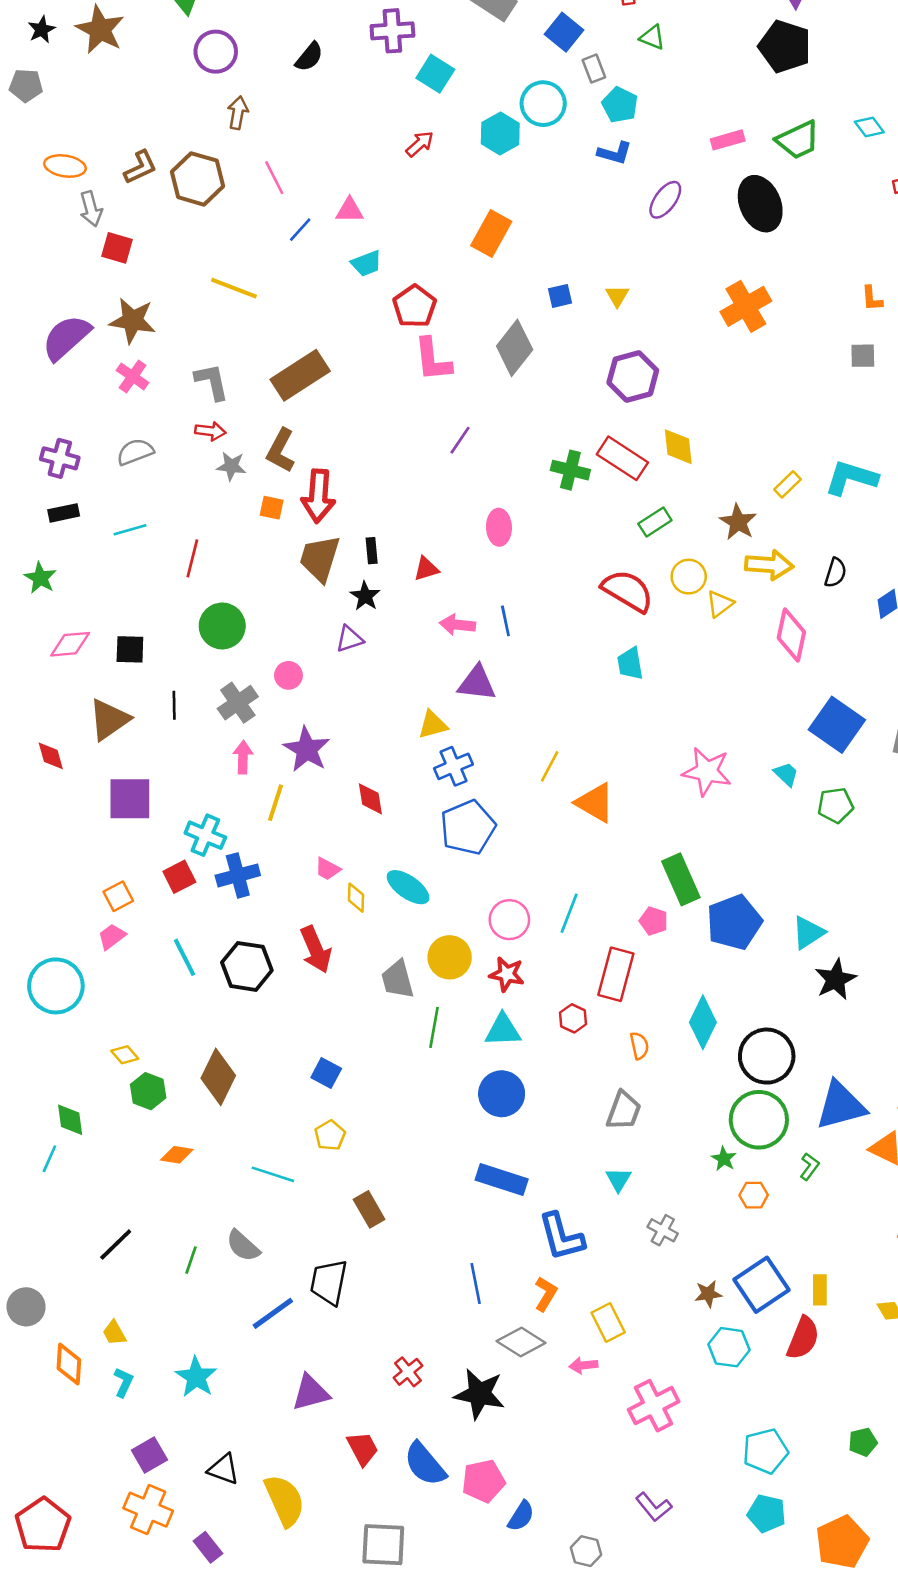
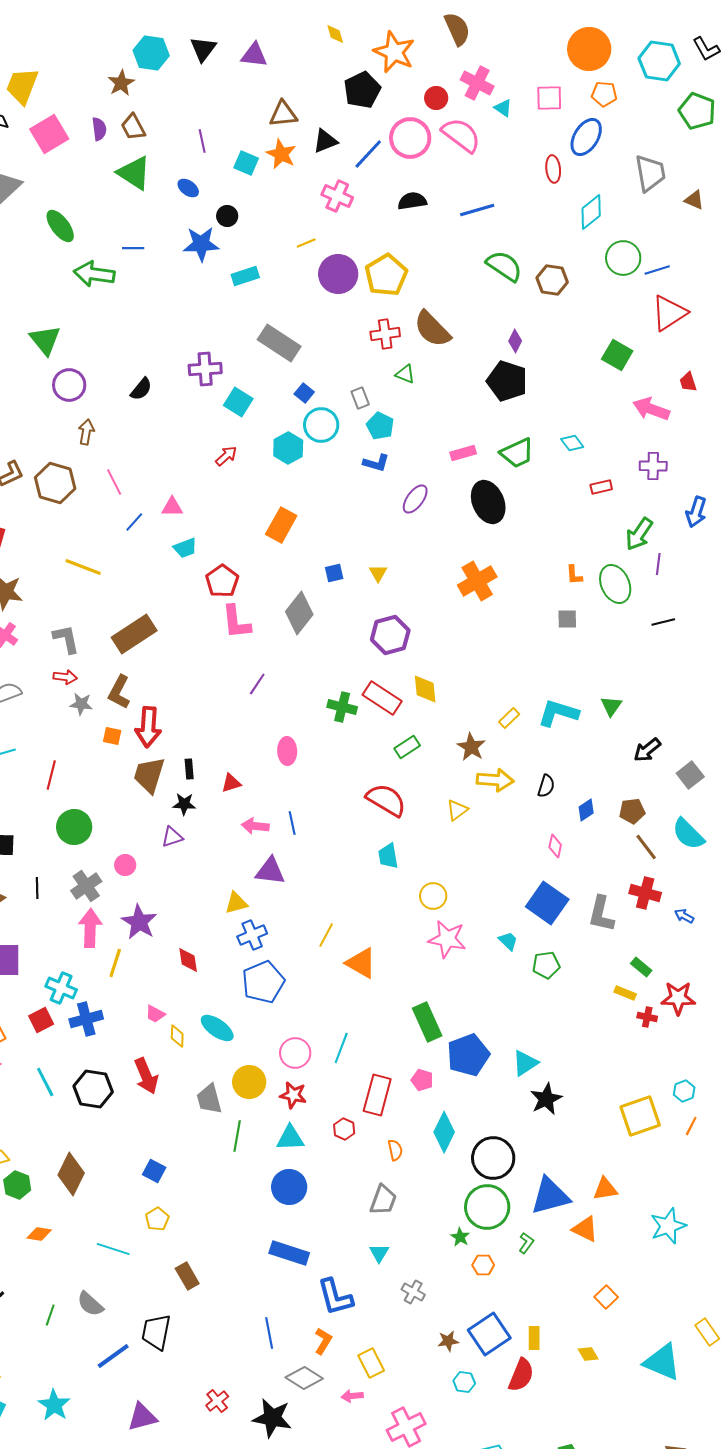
blue square: (564, 32) -> (304, 393), moved, size x0.7
yellow circle: (689, 577) -> (433, 896), moved
black star: (365, 596) -> (184, 804), turned -30
pink diamond: (791, 635) -> (555, 846), moved, size x0.6
pink arrow: (243, 757) -> (90, 928), size x1.5
pink pentagon: (654, 921) -> (422, 1080), moved
cyan hexagon: (729, 1347) -> (464, 1382), size x0.7

